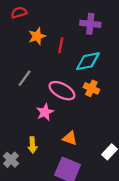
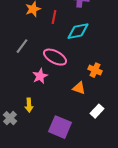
orange cross: (91, 88) -> (95, 70), moved
orange triangle: (70, 138) -> (79, 88), moved

